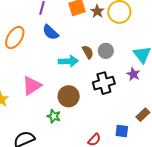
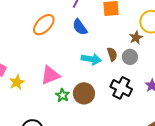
brown star: (97, 11) -> (136, 38), moved
black cross: (104, 83) -> (121, 88), turned 30
green star: (54, 116) -> (62, 95), moved

